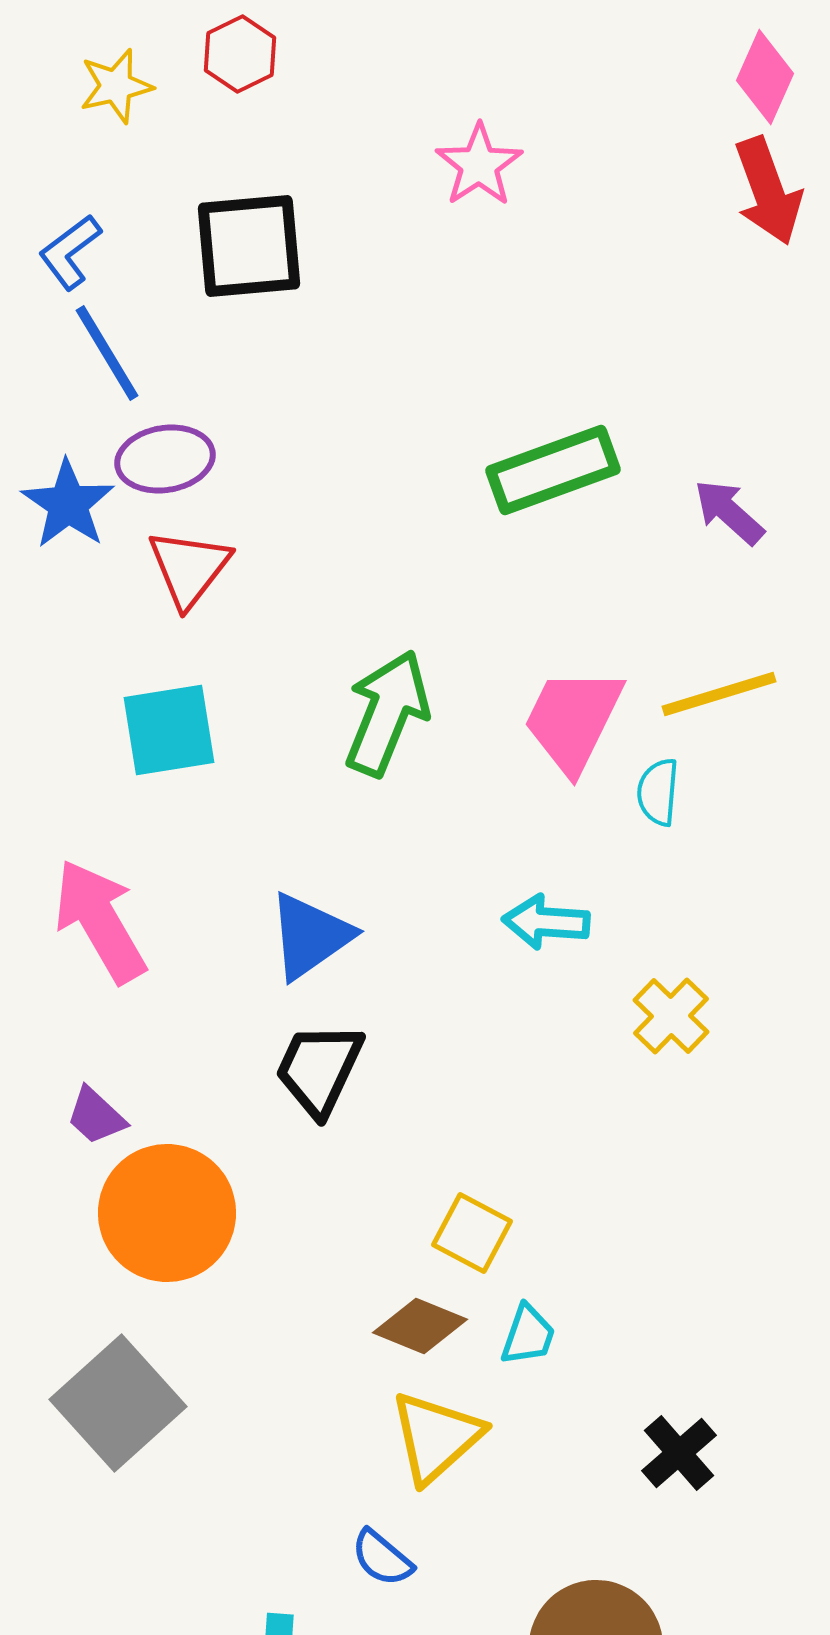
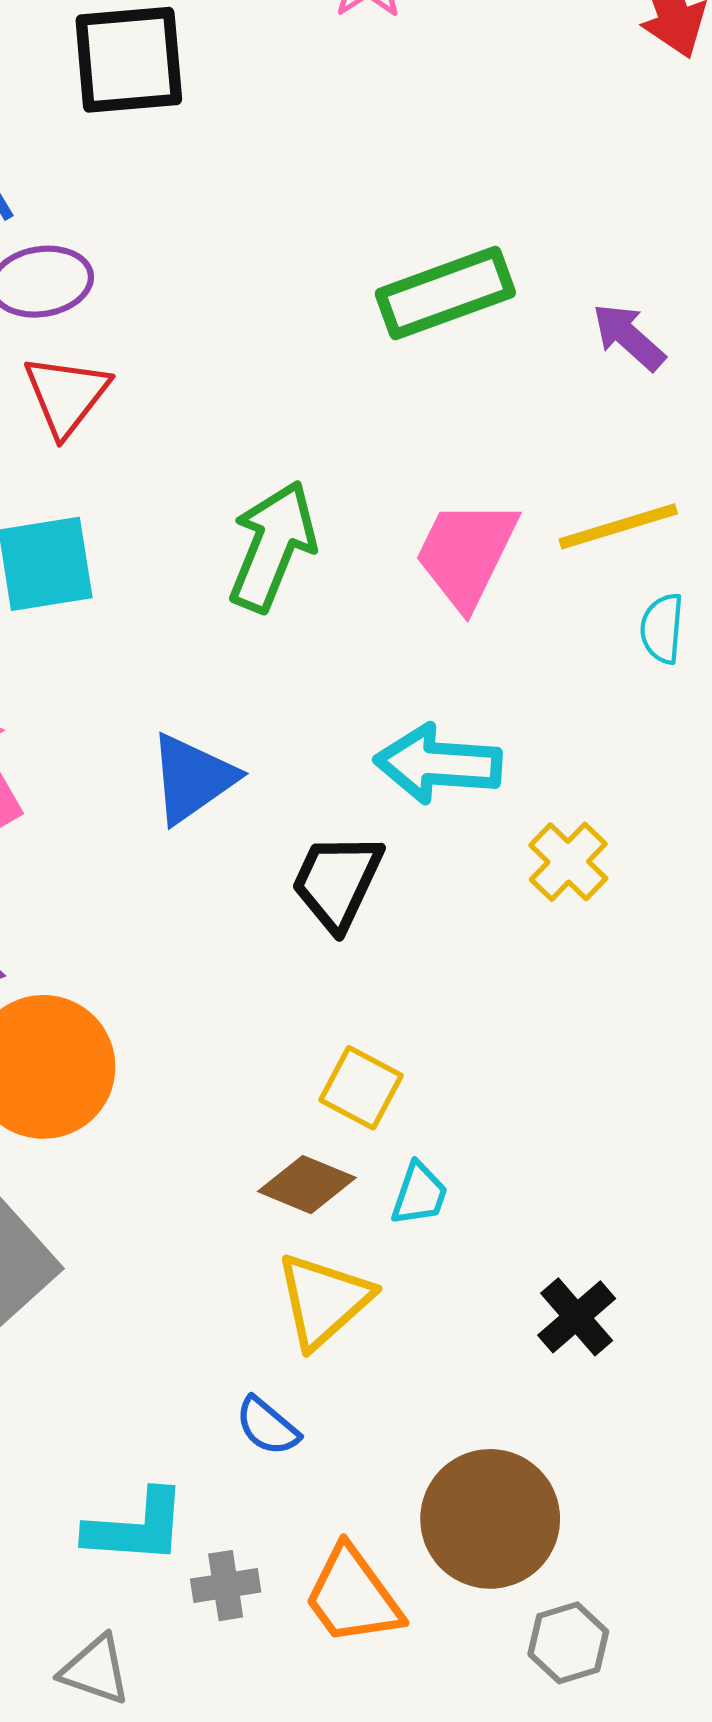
cyan semicircle: (658, 792) -> (662, 628), moved
cyan arrow: (546, 922) -> (438, 764), size x1.4
black trapezoid: (319, 1069) -> (337, 882), moved

